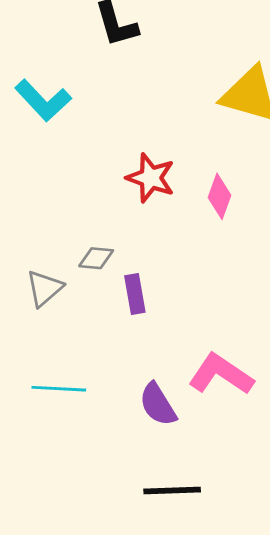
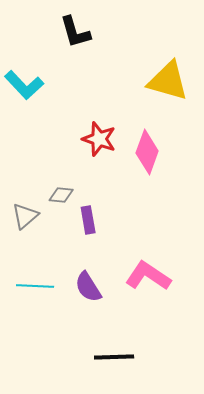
pink diamond: (219, 196) -> (147, 152), size x1.4
purple semicircle: (158, 404) -> (88, 287), moved

